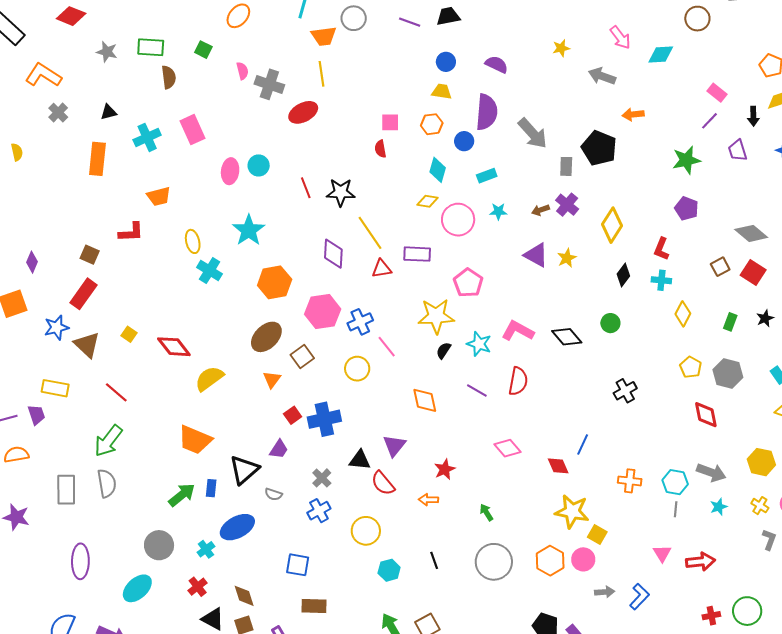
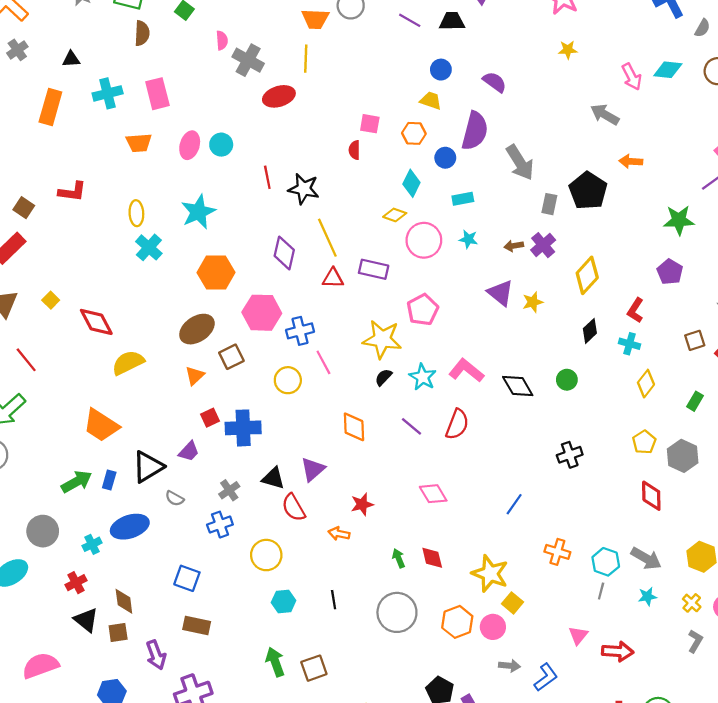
yellow star: (561, 48) -> (568, 50), moved
cyan diamond: (661, 54) -> (668, 70), moved
orange trapezoid: (159, 196) -> (139, 143), moved
red diamond: (558, 466) -> (432, 558), moved

